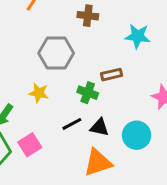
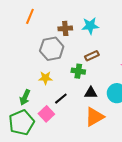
brown cross: (88, 16) -> (65, 28), moved
cyan star: (138, 36) -> (90, 26), moved
black line: (72, 124) -> (61, 99), moved

